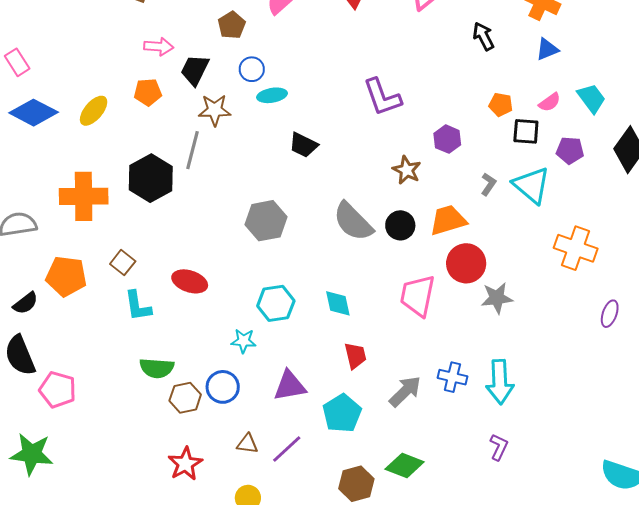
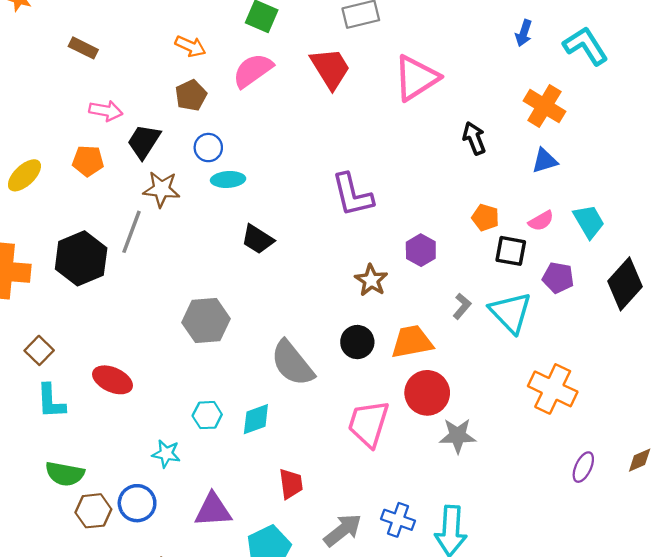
gray semicircle: (353, 222) -> (292, 363), moved
cyan hexagon: (276, 303) -> (207, 415), size x0.7
cyan diamond: (338, 303) -> (256, 419), moved, turned 76

